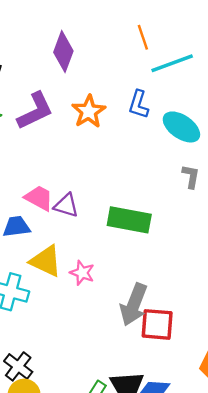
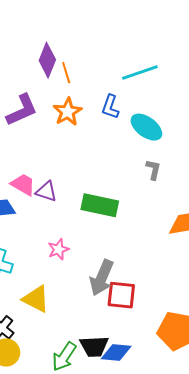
orange line: (143, 37) -> (66, 73), moved
yellow triangle: (46, 261) -> (36, 299), moved
pink star: (82, 273) -> (58, 249), turned 30

